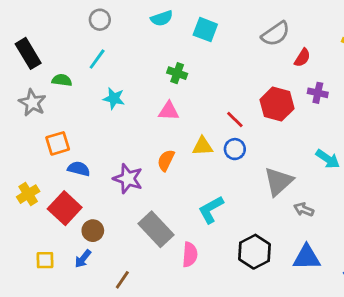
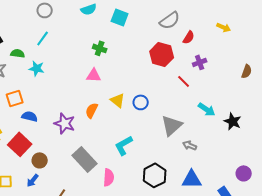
purple cross: (318, 93) -> (200, 62), turned -32
cyan star: (114, 98) -> (37, 68), moved
red hexagon: (277, 104) -> (162, 54), moved
red line: (235, 120) -> (184, 81), moved
yellow triangle: (202, 146) -> (118, 100), turned 42

